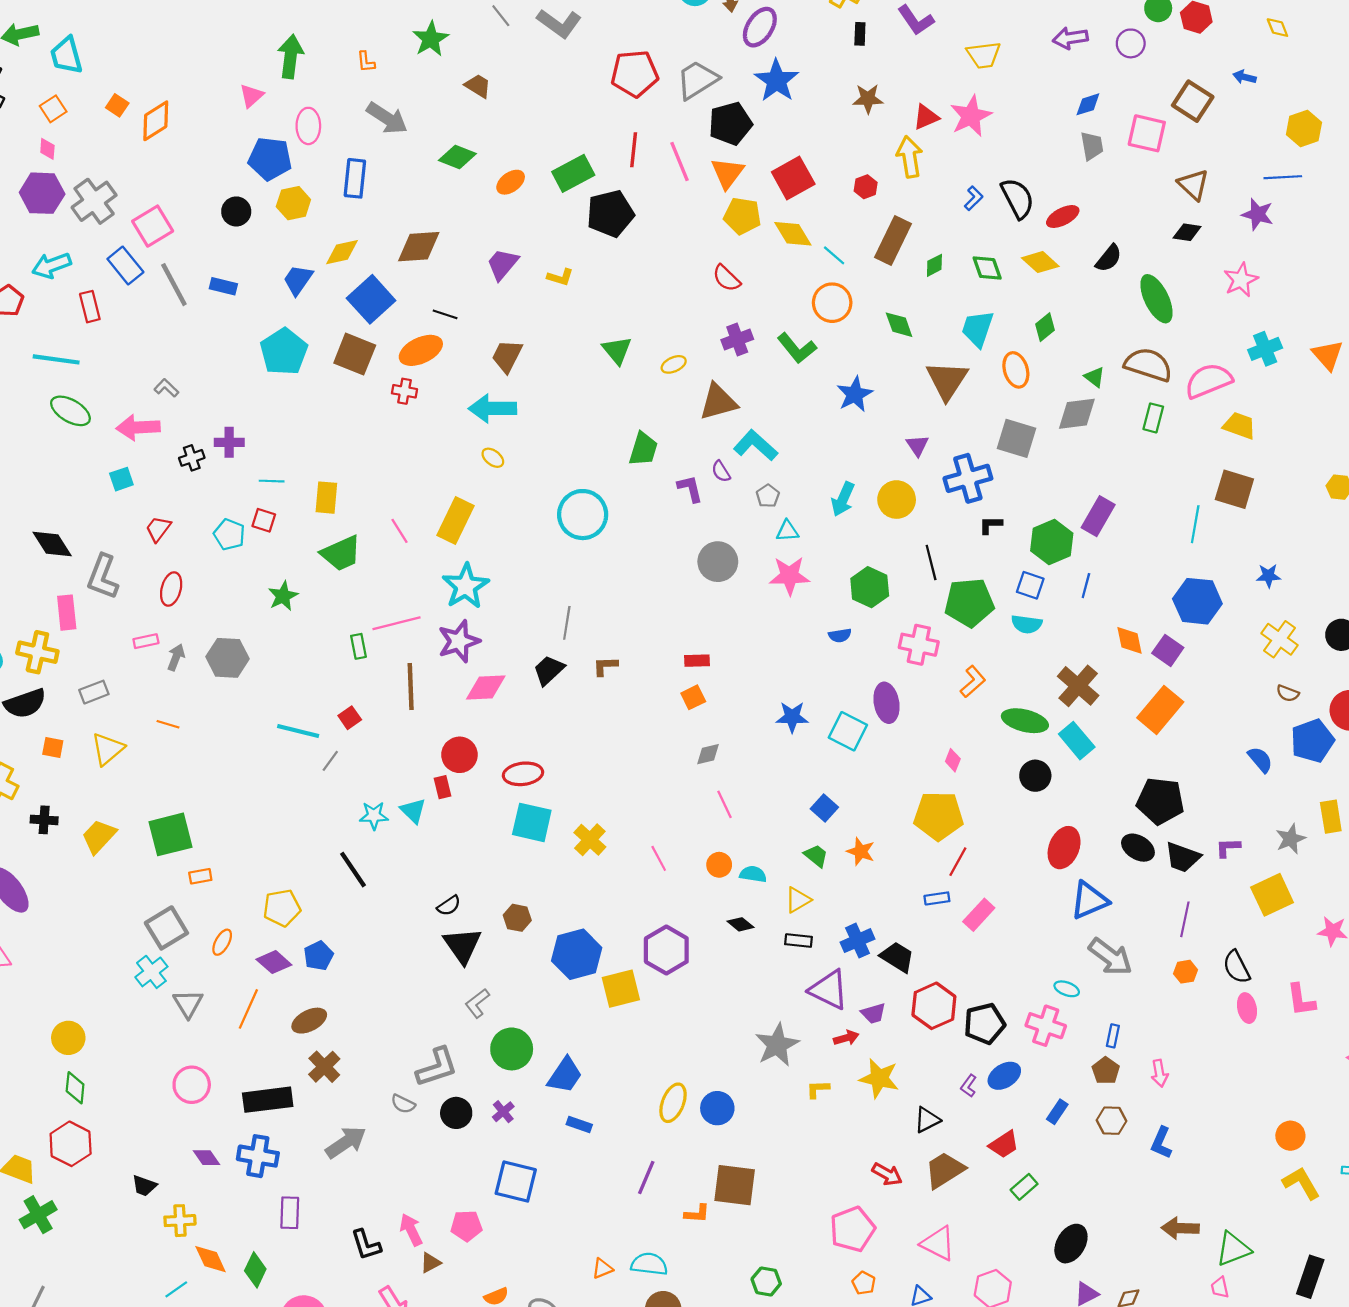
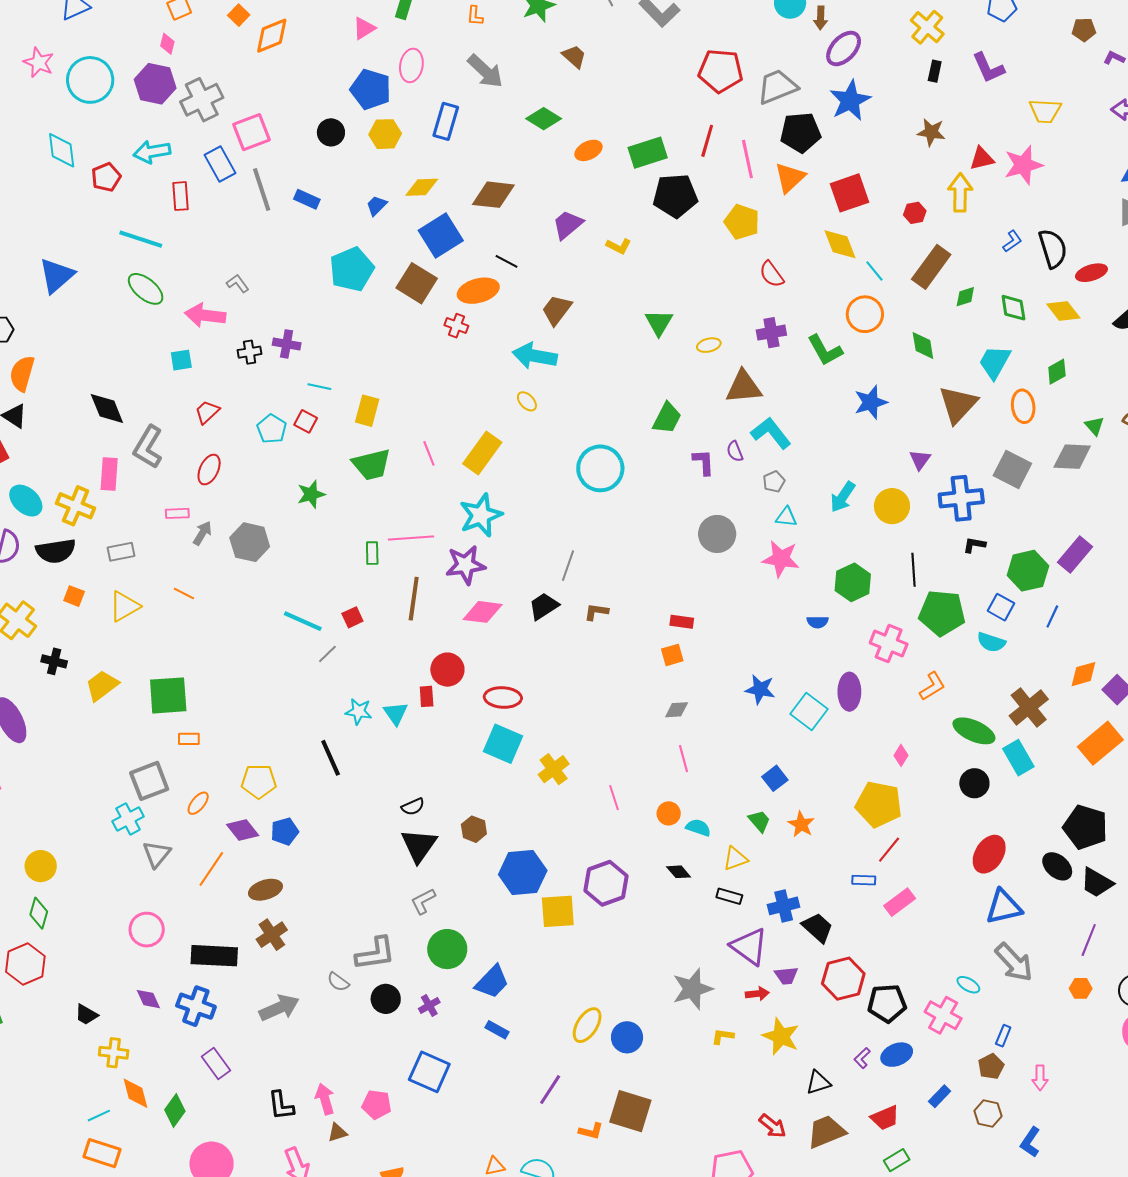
yellow pentagon: (742, 216) -> (742, 222), moved
blue trapezoid: (298, 280) -> (377, 206), size x0.7
orange diamond: (1130, 640) -> (1083, 674), turned 76
purple rectangle: (290, 1213) -> (216, 1063), turned -48

